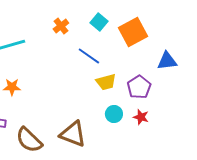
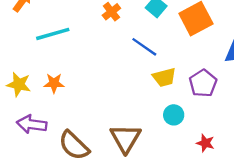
red star: (141, 117) -> (205, 143), moved
brown triangle: (73, 134) -> (126, 138), turned 40

